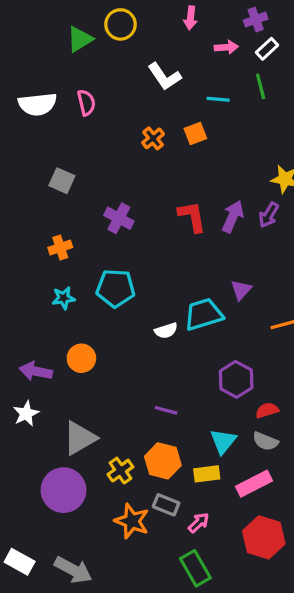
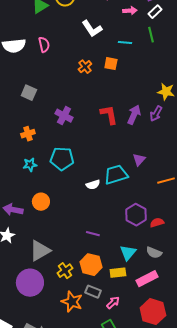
orange square: (195, 134) -> (111, 64), turned 32
red semicircle: (267, 410) -> (157, 223), moved

